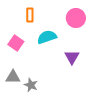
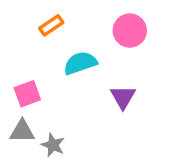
orange rectangle: (30, 15) -> (51, 25), turned 56
pink square: (16, 43) -> (27, 94), moved, turned 35

